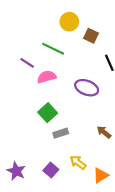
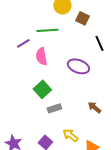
green line: (53, 49) -> (47, 30), turned -30
purple line: (27, 63) -> (23, 43), turned -64
pink semicircle: (47, 77) -> (41, 56), turned -84

